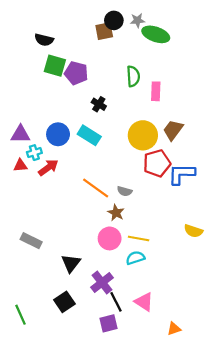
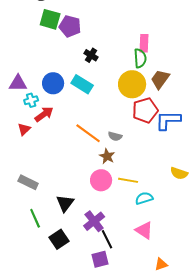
green semicircle: (133, 76) -> (140, 58), moved
red triangle: (20, 165) -> (24, 129), moved, turned -40
cyan semicircle: (135, 258) -> (144, 198), moved
pink triangle: (144, 302) -> (144, 230), moved
green line: (20, 315) -> (35, 218), moved

